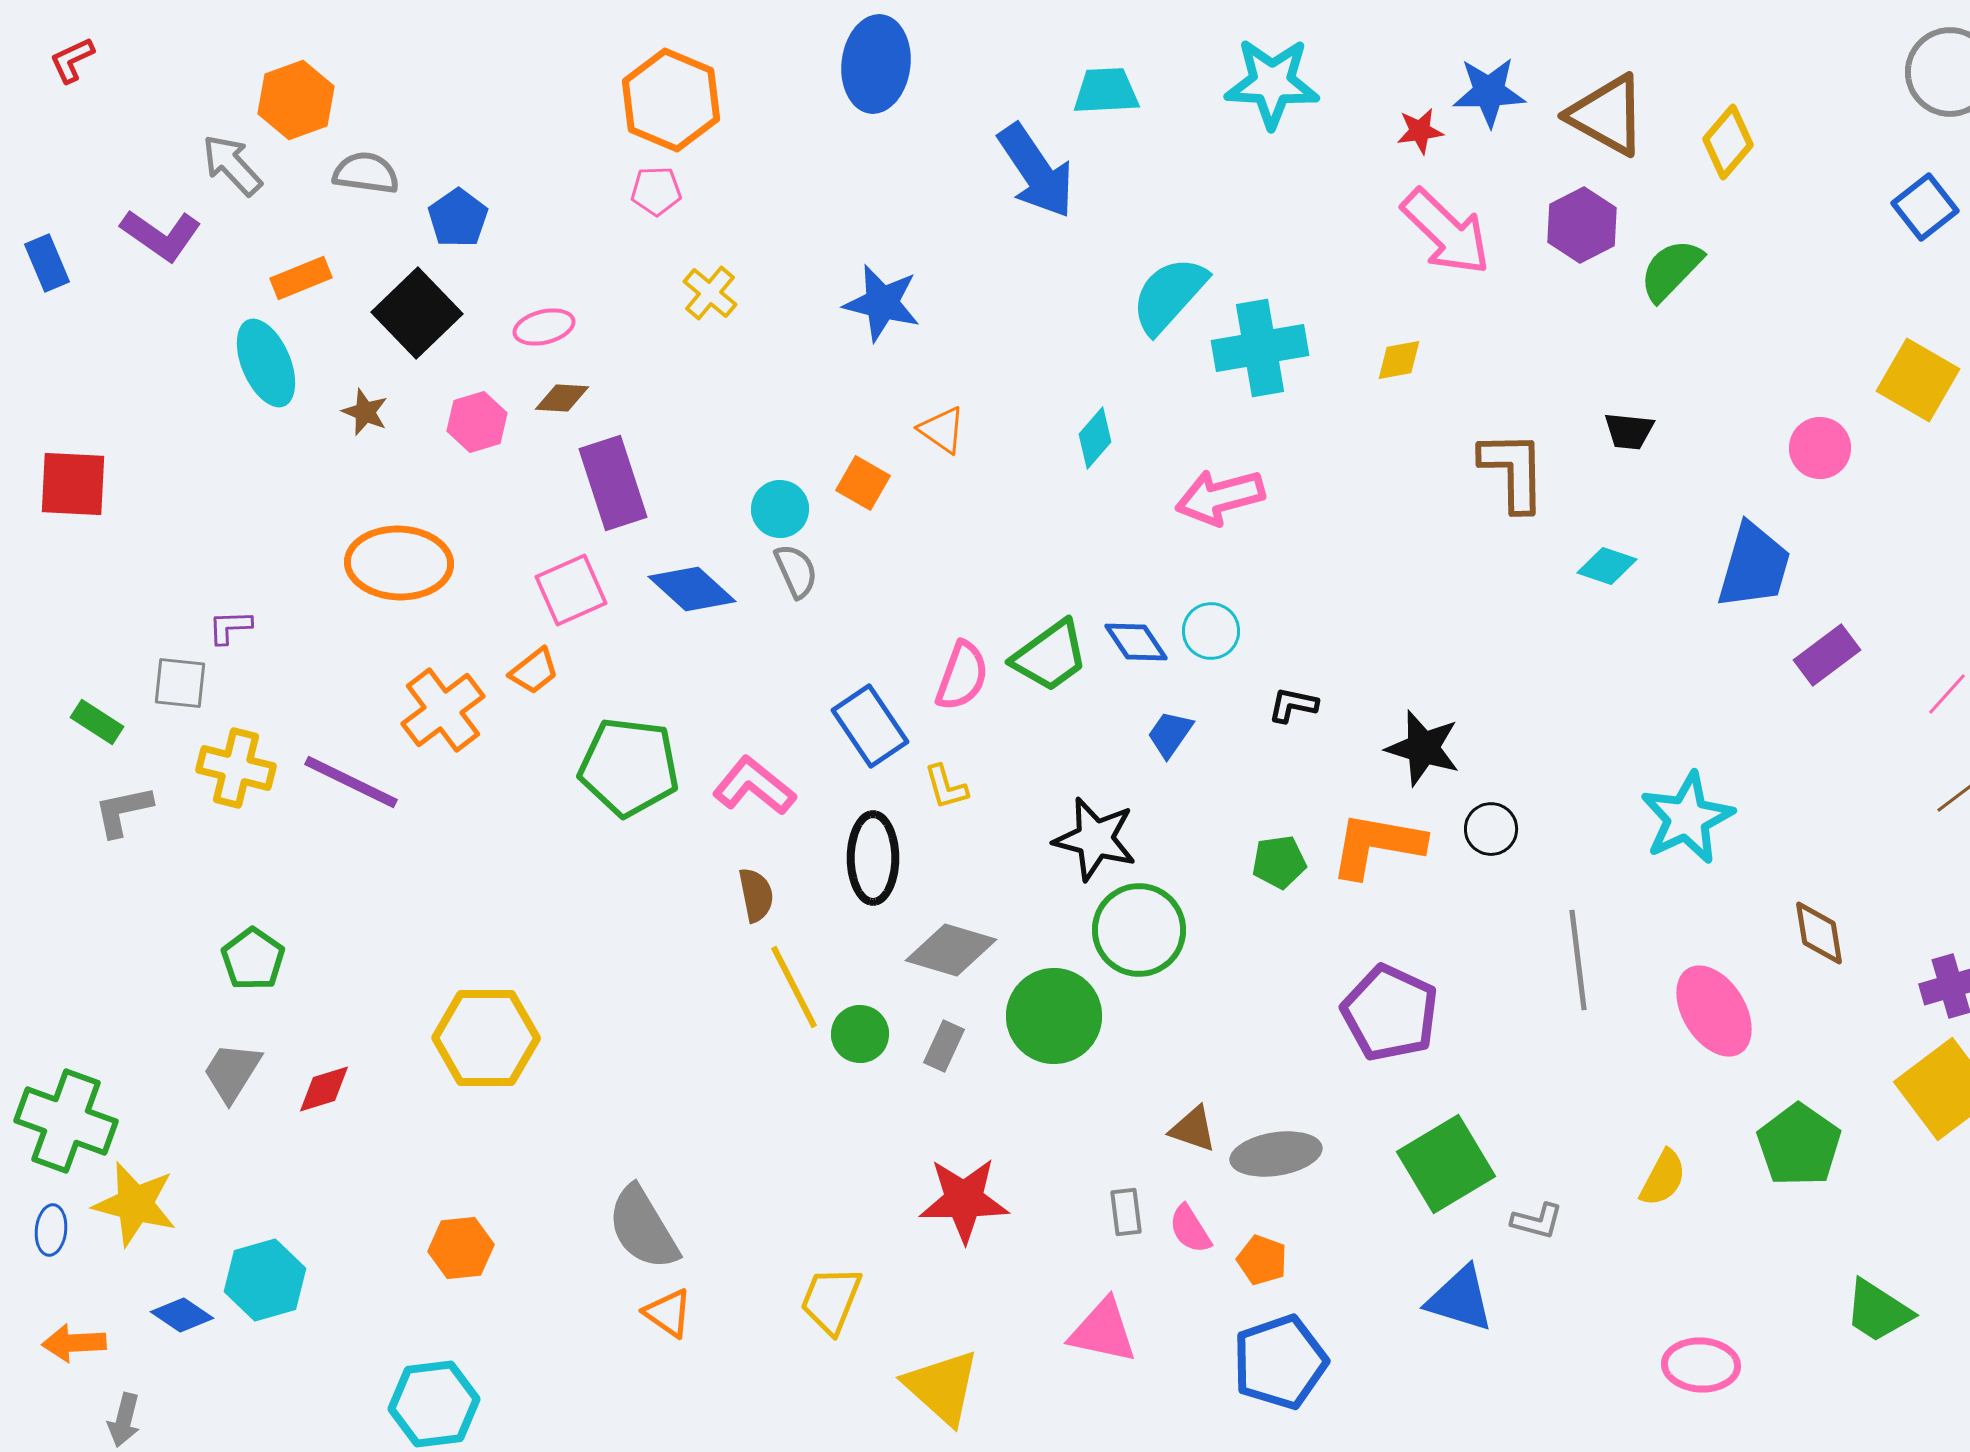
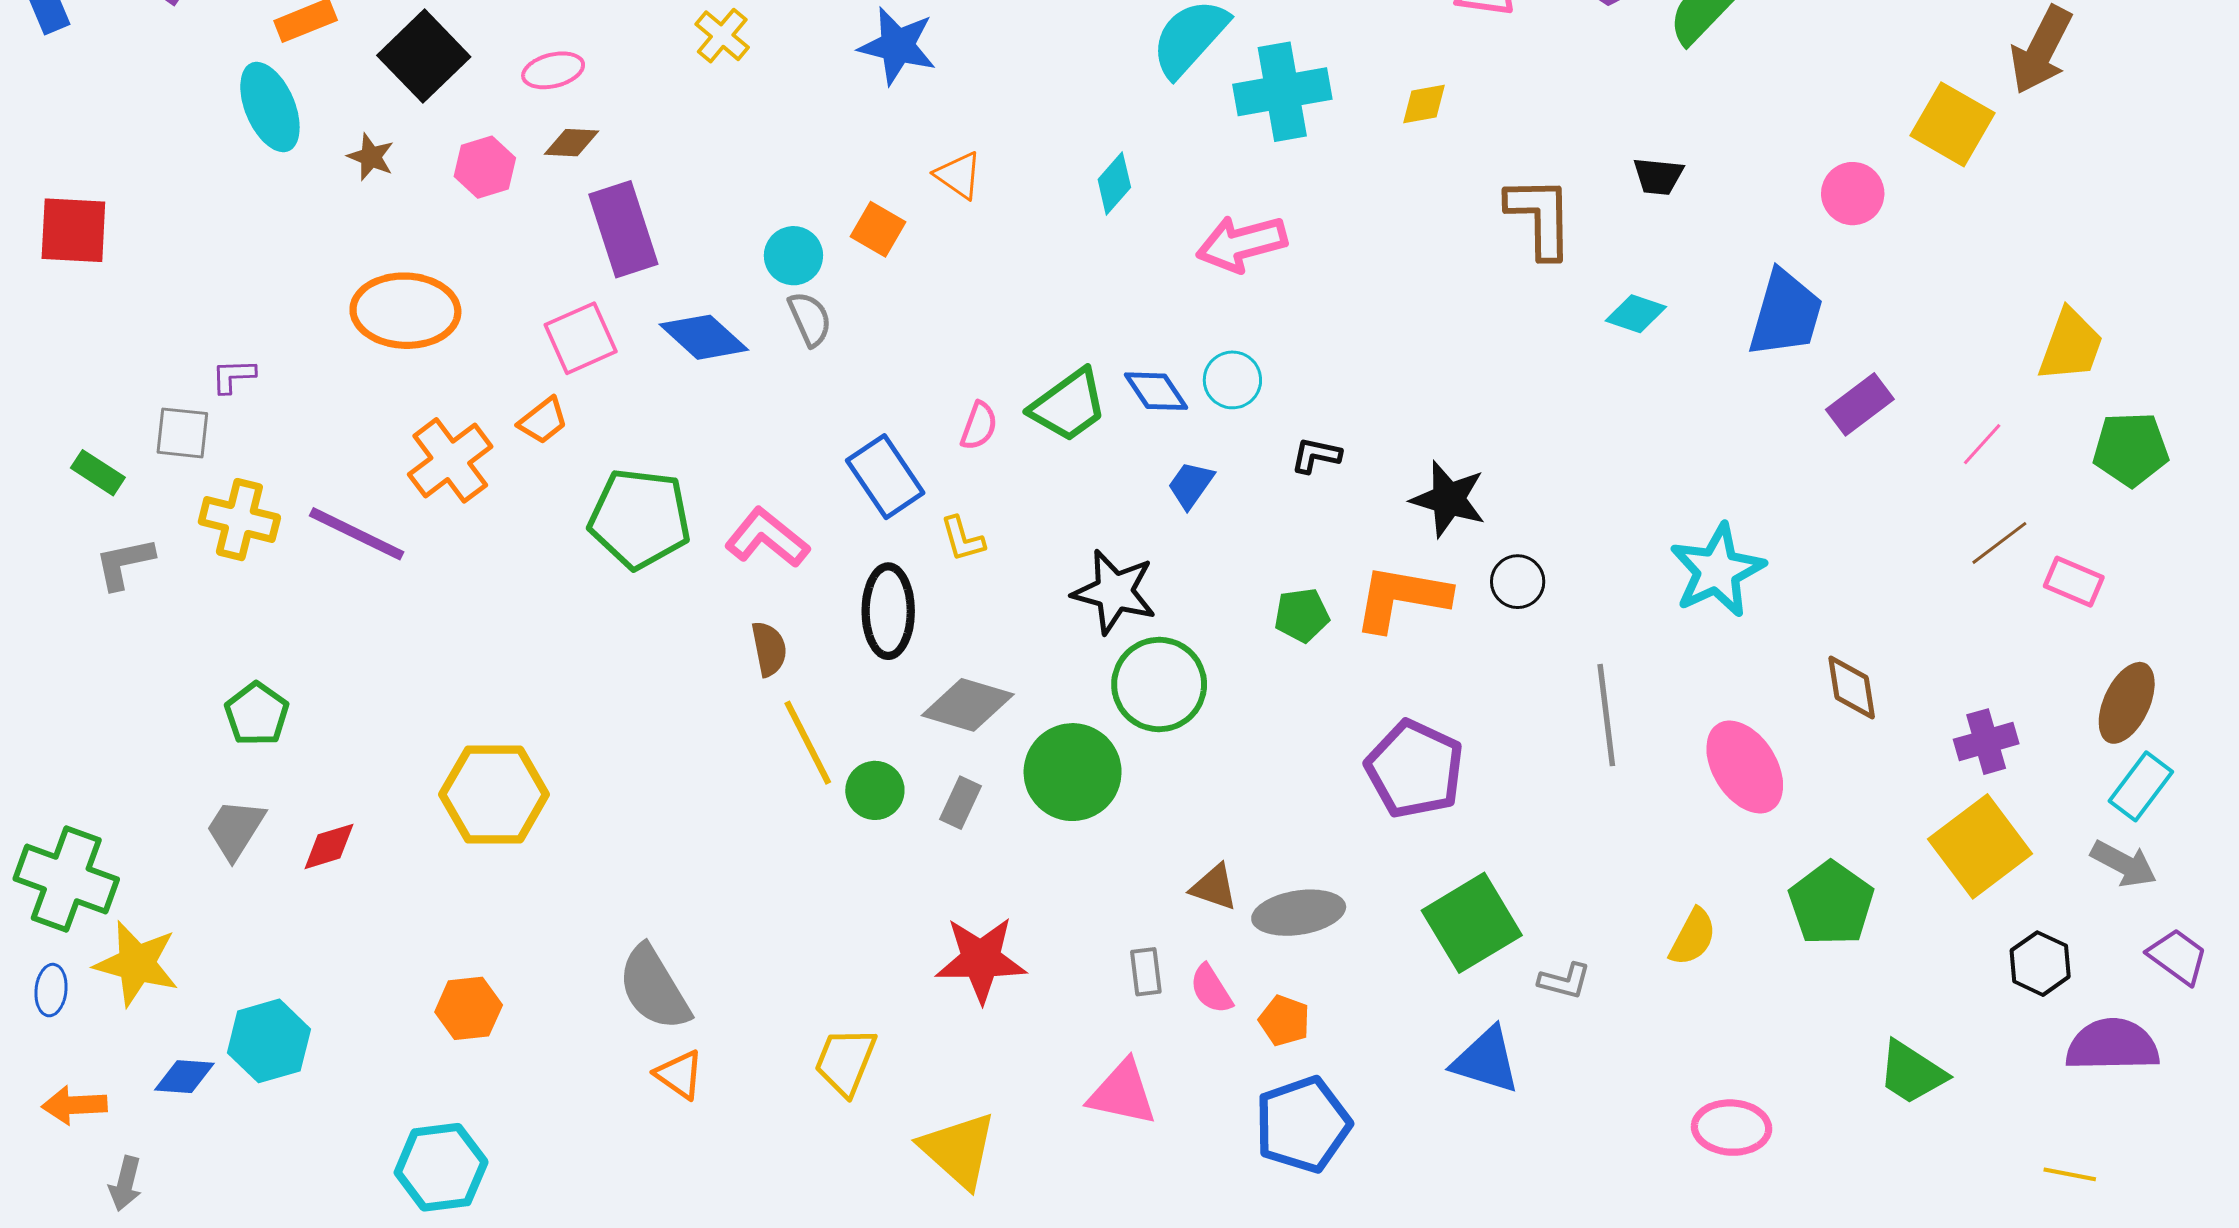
pink semicircle: (962, 676) -> (979, 426), size x0.7
blue diamond: (182, 1315) -> (184, 1077), turned -30

